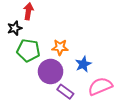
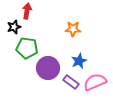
orange star: (60, 47) -> (73, 29), moved
purple rectangle: (65, 92) -> (71, 82), moved

